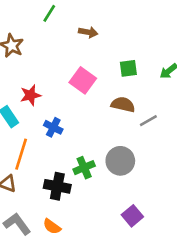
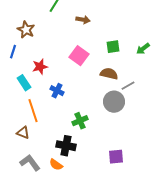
orange line: (21, 154) -> (33, 111), turned -35
gray circle: (120, 161) -> (114, 102), moved
black cross: (57, 186) -> (66, 146), moved
purple square: (132, 216) -> (116, 157), turned 35

